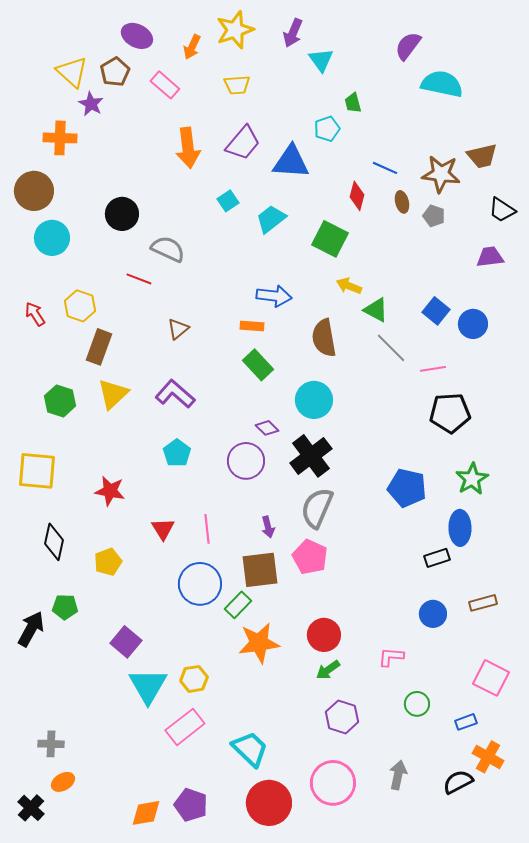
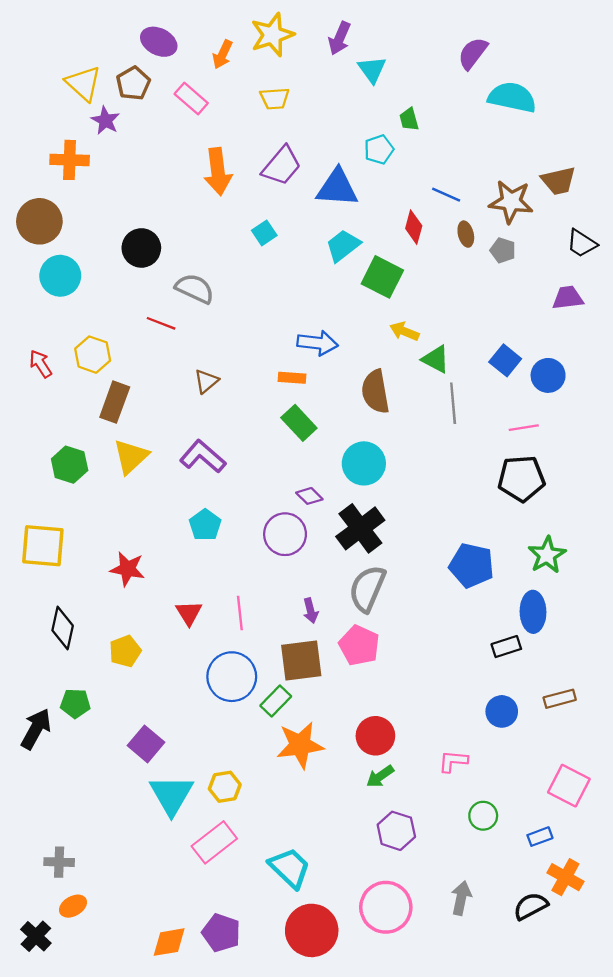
cyan trapezoid: (271, 219) -> (343, 246), moved
gray line: (391, 348) -> (453, 403), turned 40
pink line: (433, 369) -> (524, 428), moved

